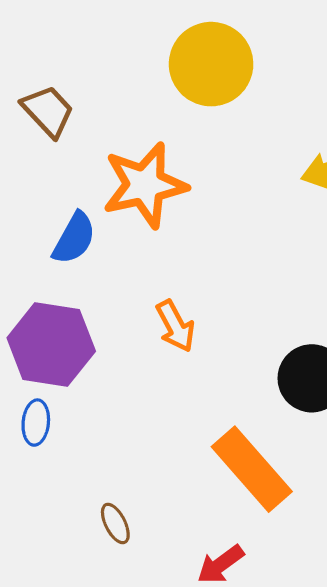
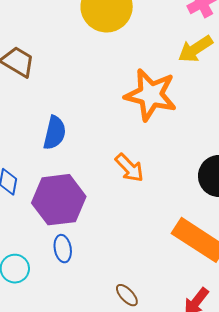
orange star: (145, 185) -> (151, 95), moved, turned -30

